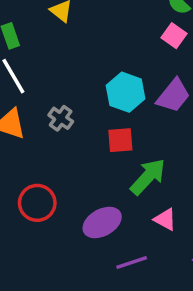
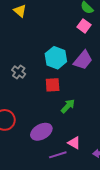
green arrow: (148, 177) -> (68, 106), size x0.7
pink triangle: (165, 219) -> (74, 143), moved

